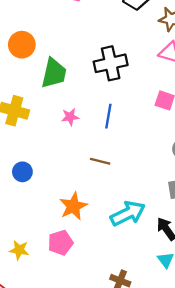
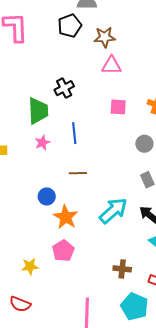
black cross: (111, 63) -> (64, 88), size x0.7
green trapezoid: (54, 73) -> (38, 111), moved
blue circle: (22, 172) -> (47, 196), moved

